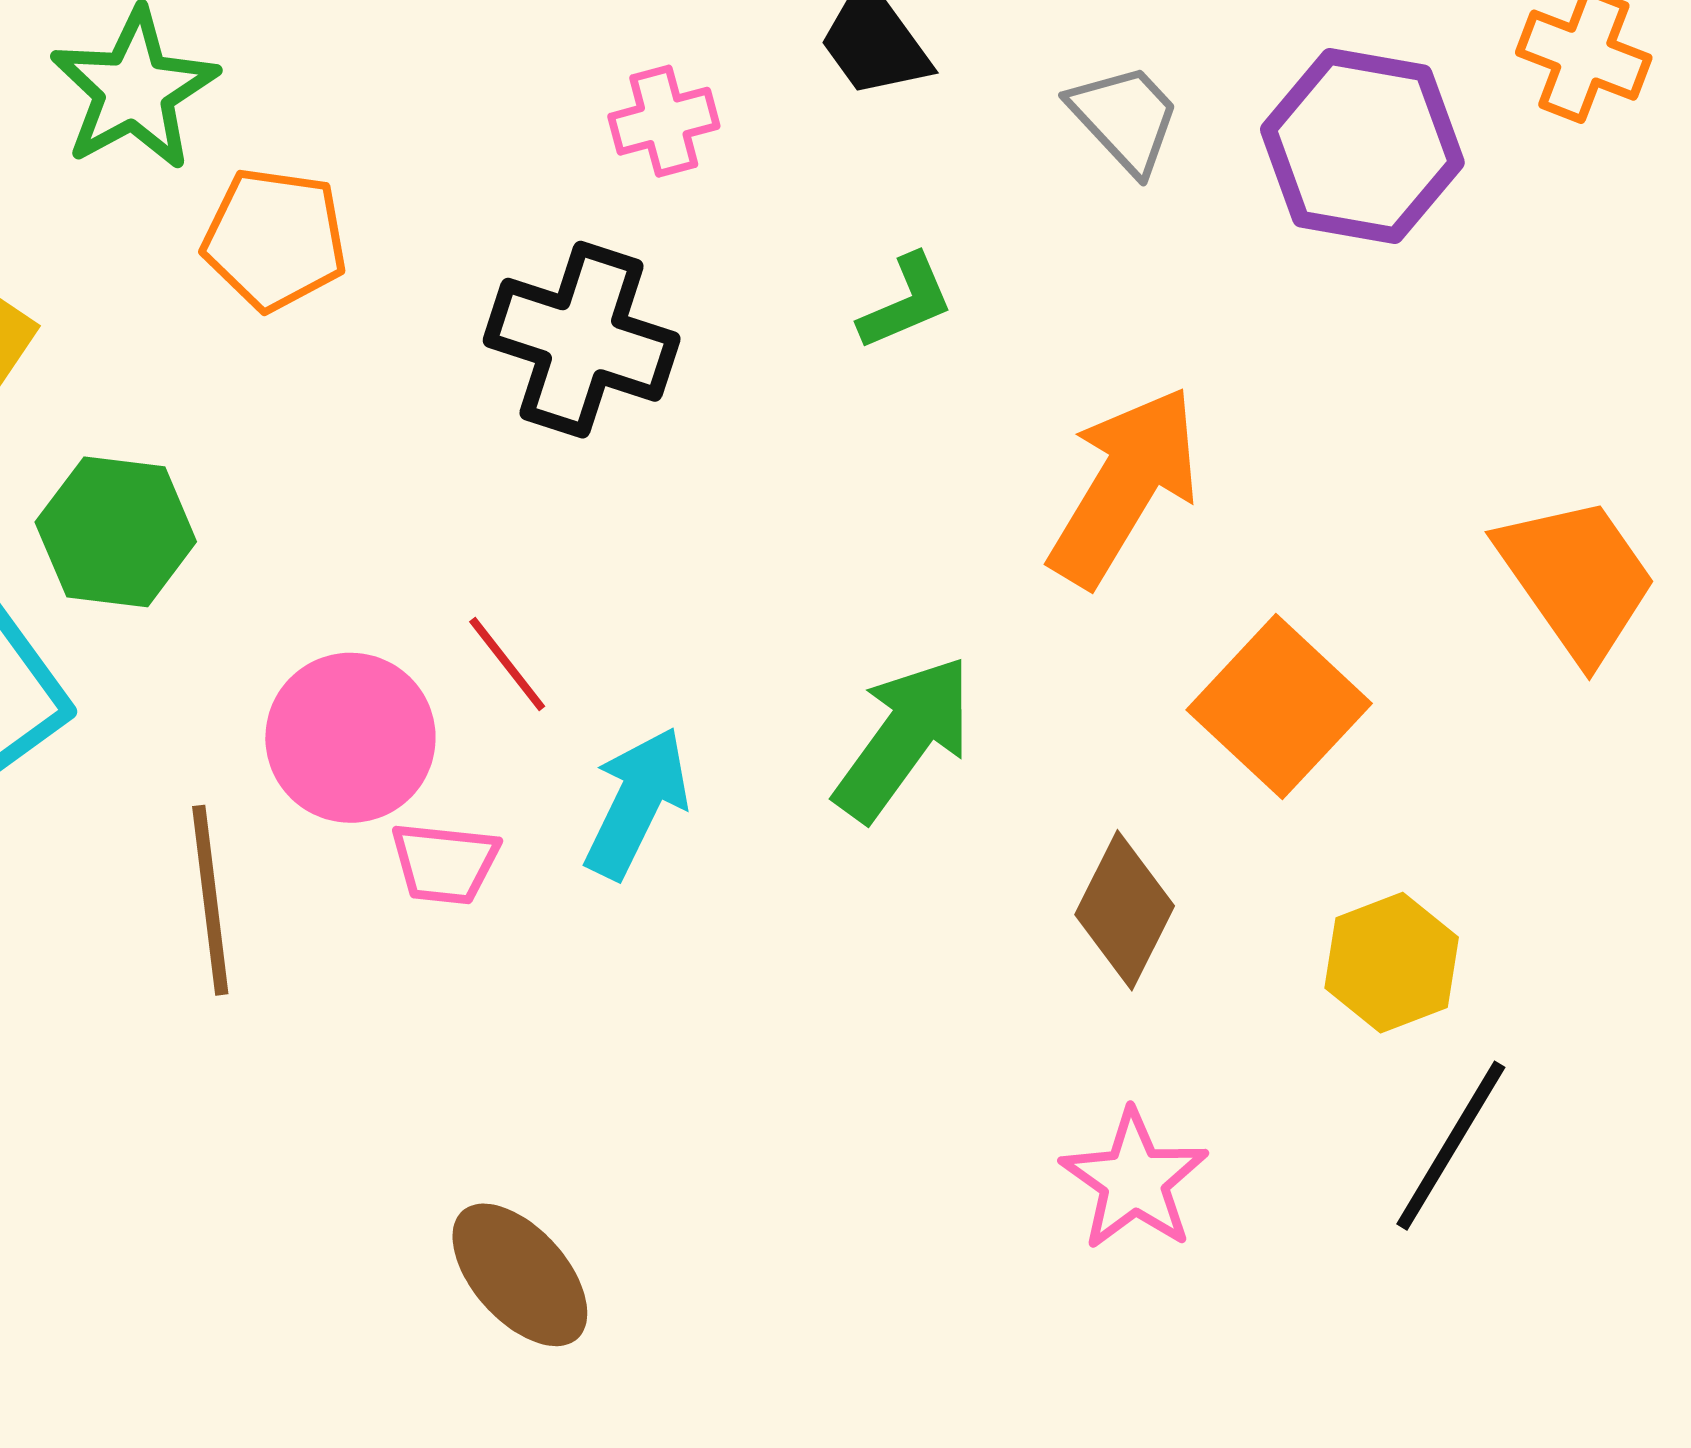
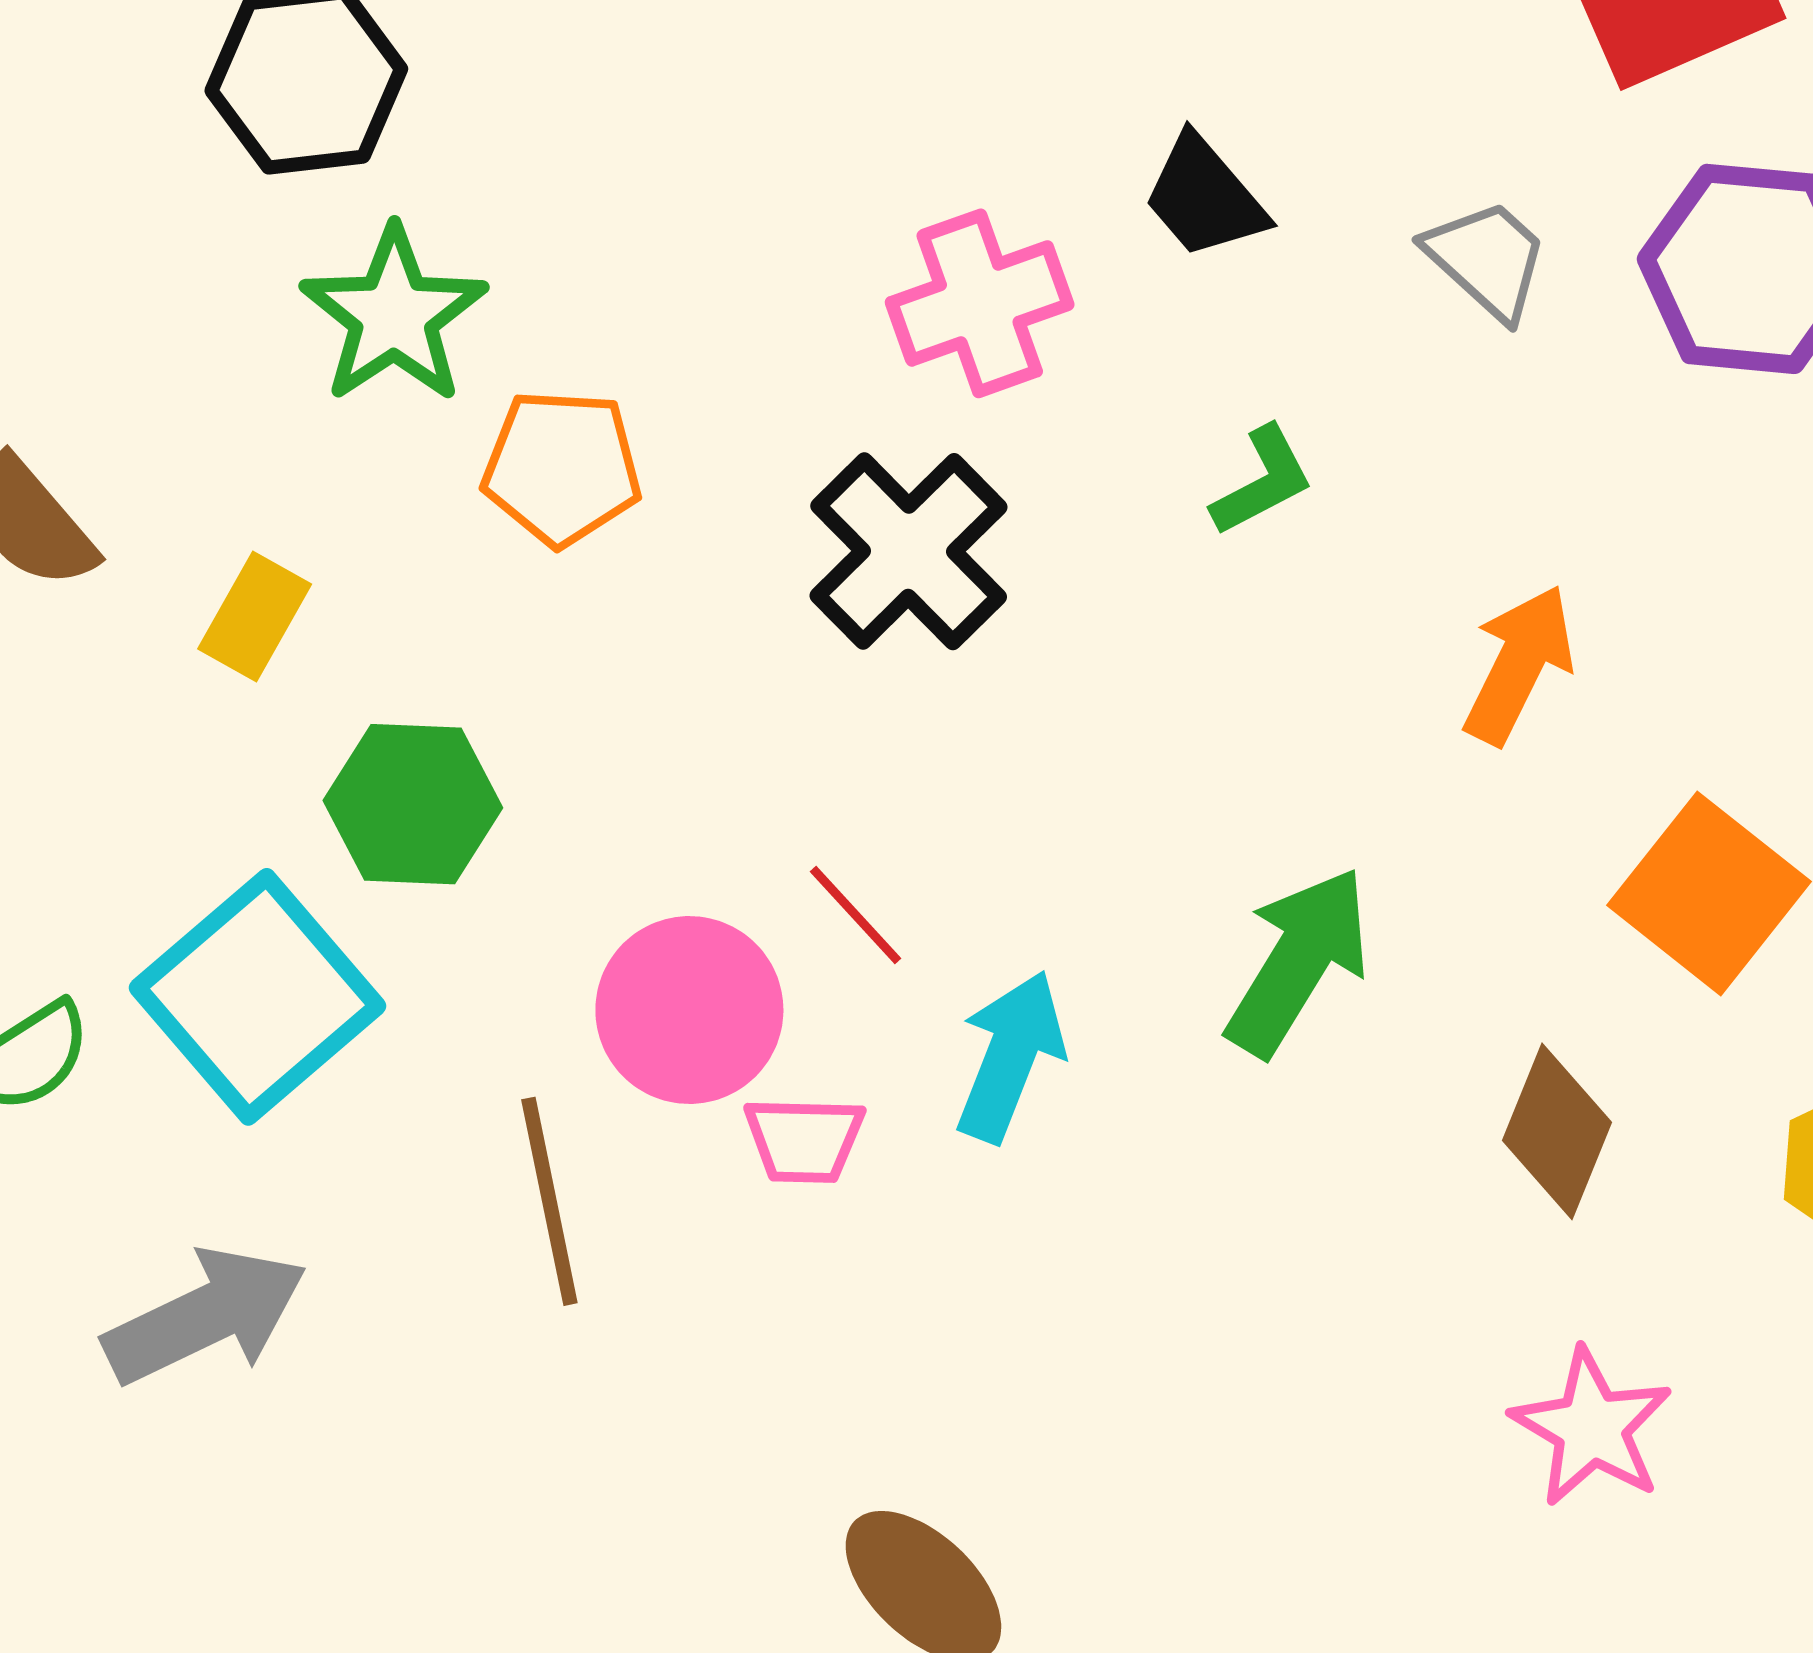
pink cross: (664, 121) -> (980, 303), size x1.5
black cross: (582, 340) -> (909, 551), turned 32
orange arrow: (1124, 486) -> (1519, 665), size x0.7

